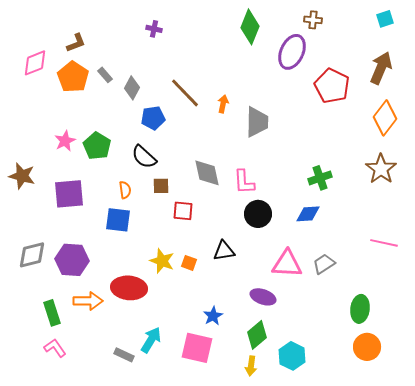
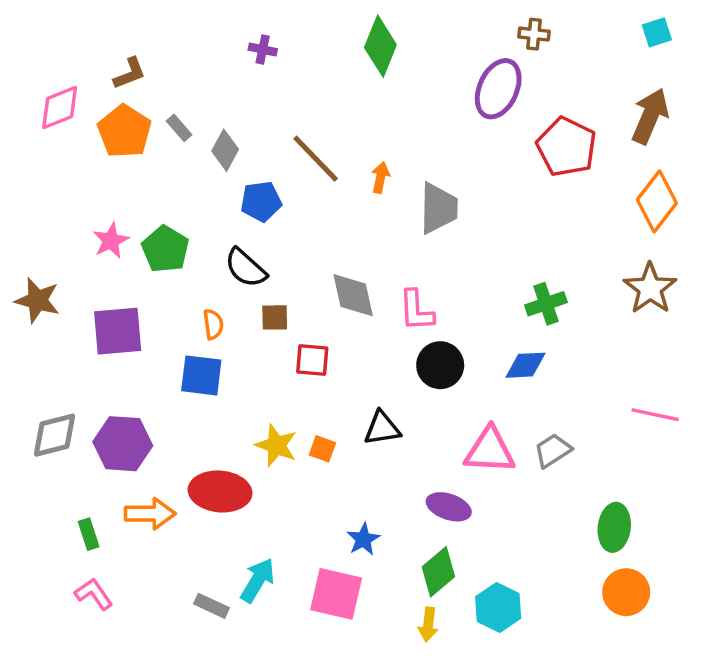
green diamond: (250, 27) -> (380, 46), moved
green rectangle: (52, 313) -> (89, 534), size x0.7

